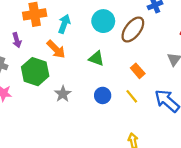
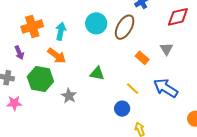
green triangle: (96, 58) -> (97, 73), moved
orange rectangle: (138, 71) -> (142, 58), moved
blue circle: (103, 95) -> (122, 109), moved

